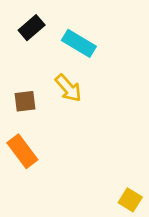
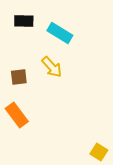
black rectangle: (32, 28) -> (24, 21), turned 42

